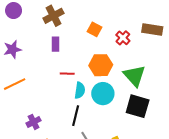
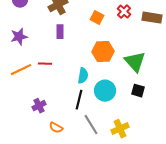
red cross: (123, 38) -> (124, 12), moved
red line: (67, 74) -> (45, 64), moved
cyan circle: (103, 94) -> (105, 91), moved
black square: (138, 106) -> (138, 91), size x0.6

